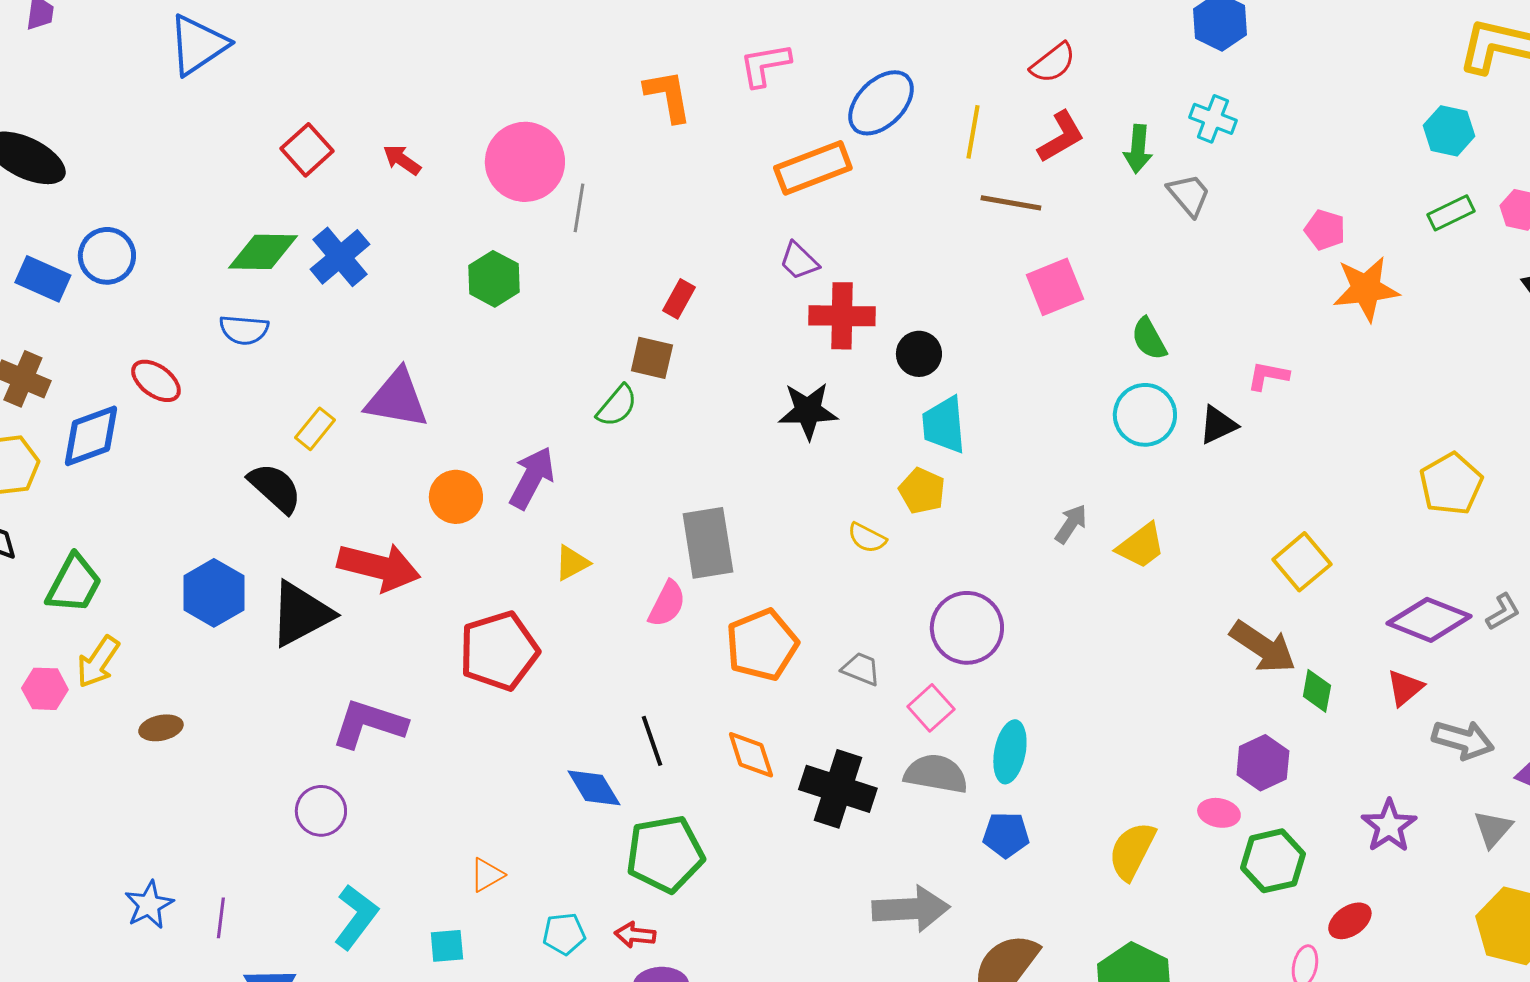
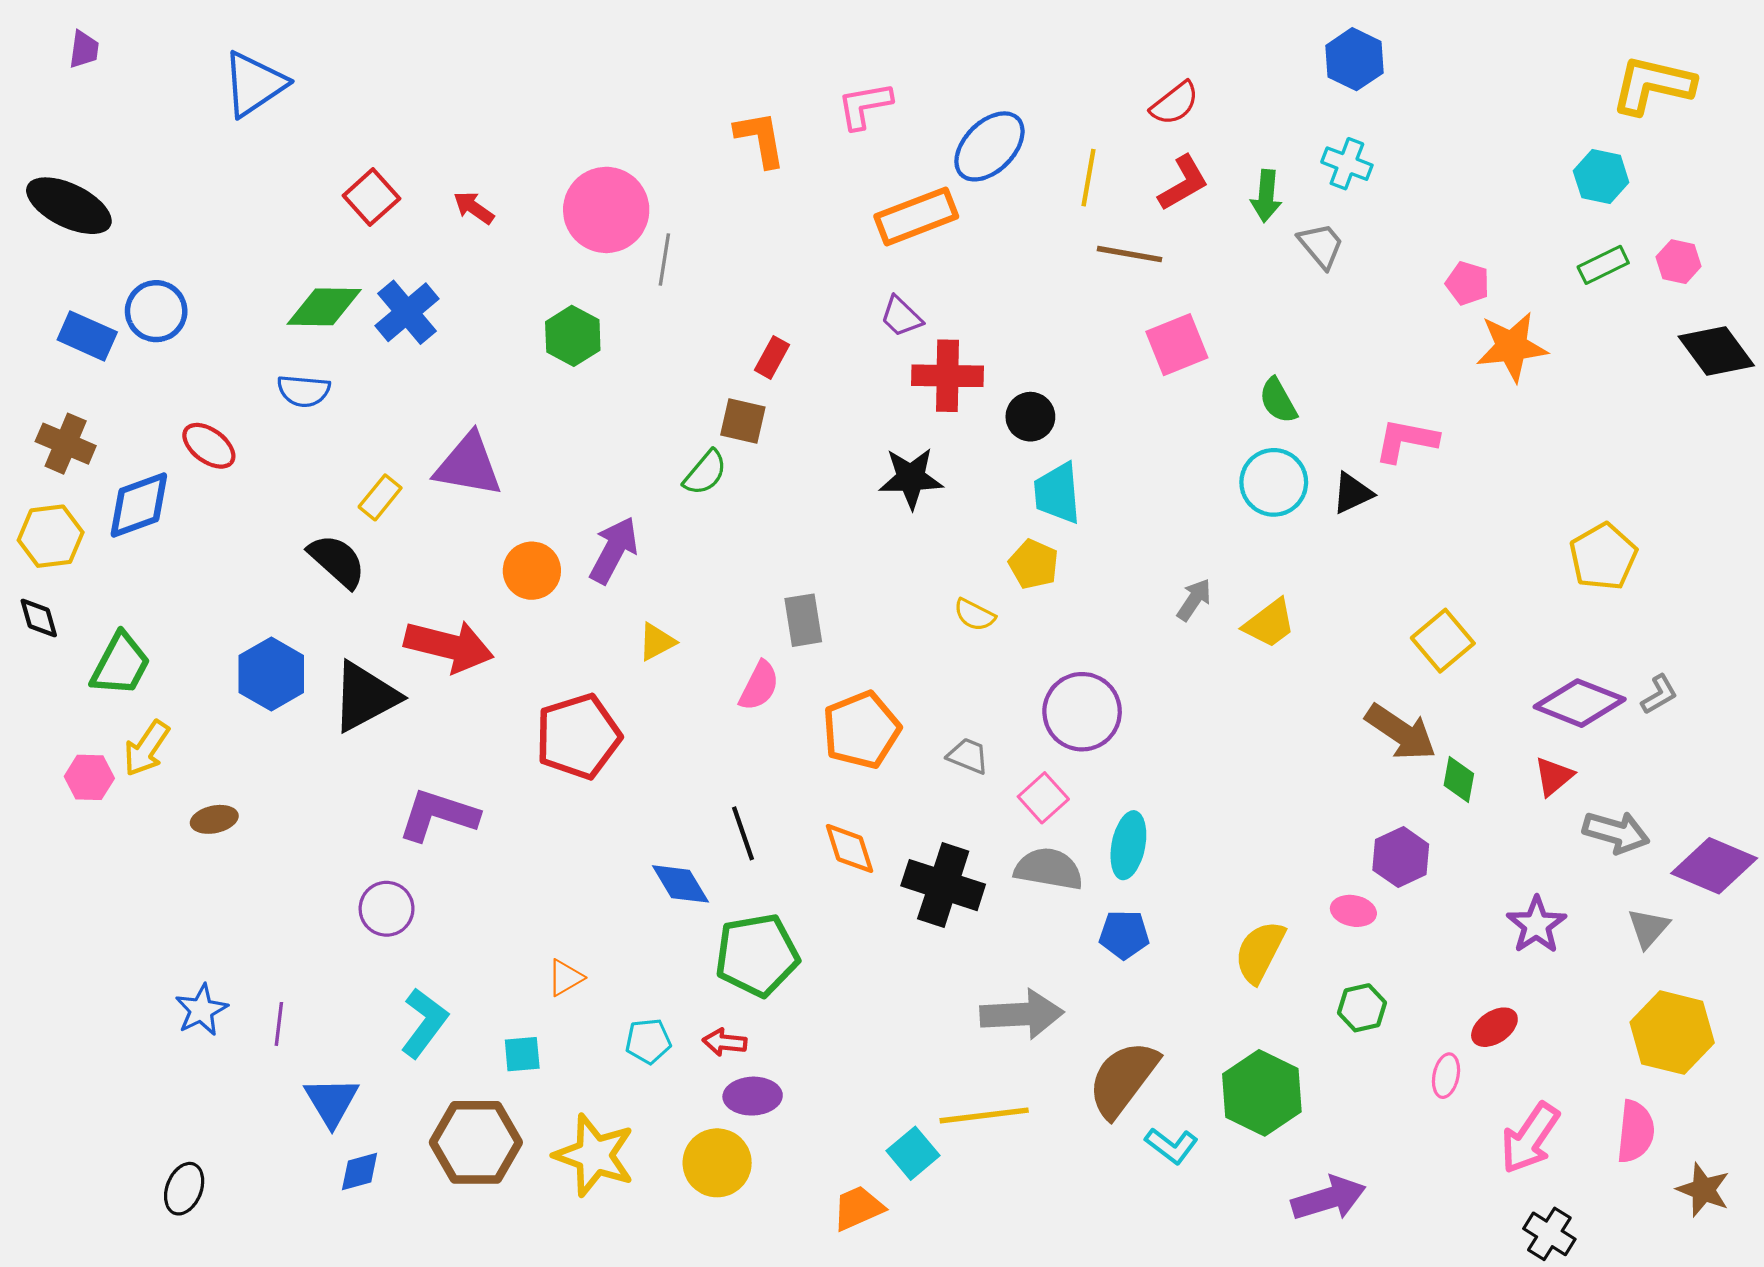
pink L-shape: (1268, 376) -> (1406, 440), size x1.4
gray rectangle: (708, 543) -> (803, 620), size x0.7
green hexagon: (1273, 861) -> (1362, 1008), moved, size x0.7

